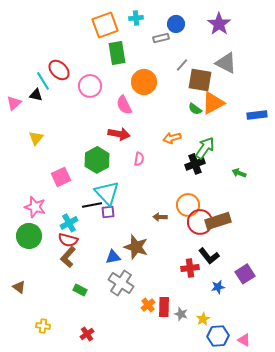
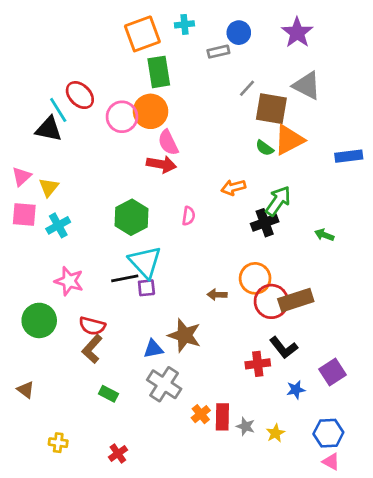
orange circle: (144, 82) -> (151, 111), moved
black triangle: (36, 95) -> (49, 129), size x1.5
pink triangle: (14, 103) -> (22, 177), moved
red arrow: (119, 134) -> (161, 164), moved
pink square: (61, 177) -> (24, 215), moved, turned 30
pink star: (35, 207) -> (69, 281), moved
cyan cross: (69, 223) -> (58, 225), moved
blue hexagon: (218, 336) -> (328, 433), moved

